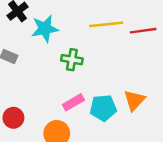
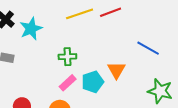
green cross: (72, 60) -> (67, 57), moved

